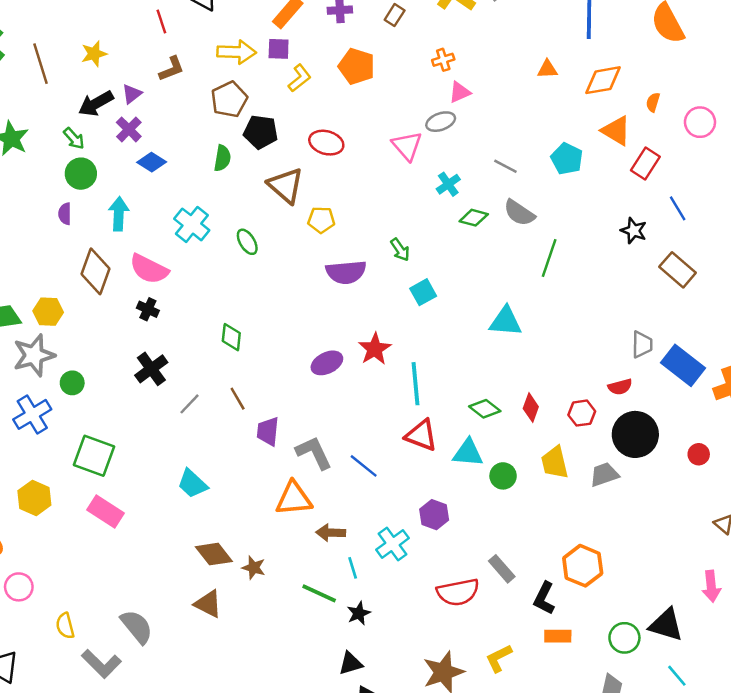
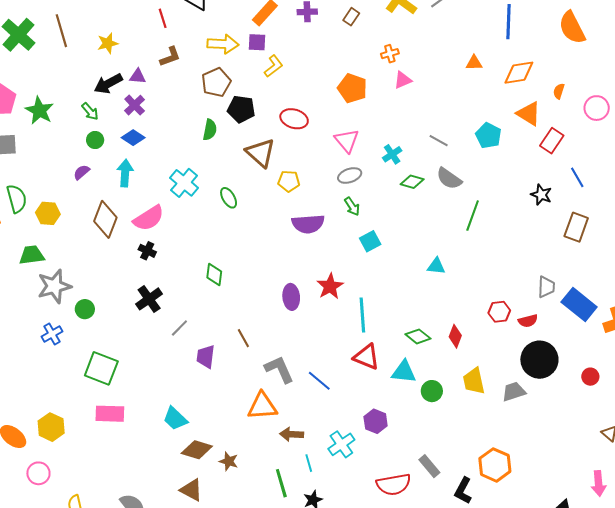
brown line: (40, 64) -> (61, 31), moved
orange pentagon: (357, 66) -> (352, 88), moved
purple triangle: (132, 94) -> (138, 76), turned 42
gray ellipse: (441, 122) -> (350, 175), moved
pink triangle: (407, 146) -> (347, 141), moved
blue diamond: (152, 162) -> (133, 138), moved
green circle: (81, 174) -> (95, 140), size x0.7
purple semicircle: (65, 214) -> (82, 172), turned 48
pink semicircle: (149, 269) -> (149, 218), turned -60
brown rectangle: (678, 270) -> (576, 227), turned 68
yellow hexagon: (48, 312) -> (48, 213), moved
cyan triangle: (506, 321) -> (436, 266), size x0.7
purple ellipse: (327, 363) -> (291, 297), turned -70
brown line: (238, 399) -> (243, 338), moved
red hexagon: (582, 413) -> (499, 312), moved
blue cross: (32, 414) -> (52, 334), size x0.7
purple trapezoid: (268, 431) -> (206, 357), moved
cyan trapezoid: (192, 484) -> (175, 419), moved
yellow hexagon: (34, 498) -> (51, 427), moved
pink rectangle: (106, 511) -> (110, 414), turned -32
brown diamond: (214, 554) -> (197, 450), turned -36
green line: (319, 593) -> (281, 483), turned 48

